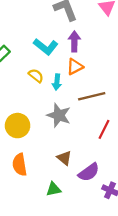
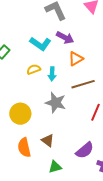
purple arrow: (74, 41) -> (65, 38), turned 120
orange triangle: (75, 67) -> (76, 59), moved
yellow semicircle: (36, 76) -> (34, 69), turned -56
brown triangle: (64, 158) -> (48, 140), moved

